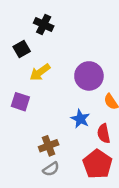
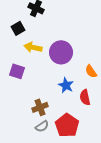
yellow arrow: (40, 72) -> (33, 47), turned 48
purple circle: (89, 76) -> (61, 52), moved
red pentagon: (98, 164) -> (67, 125), moved

